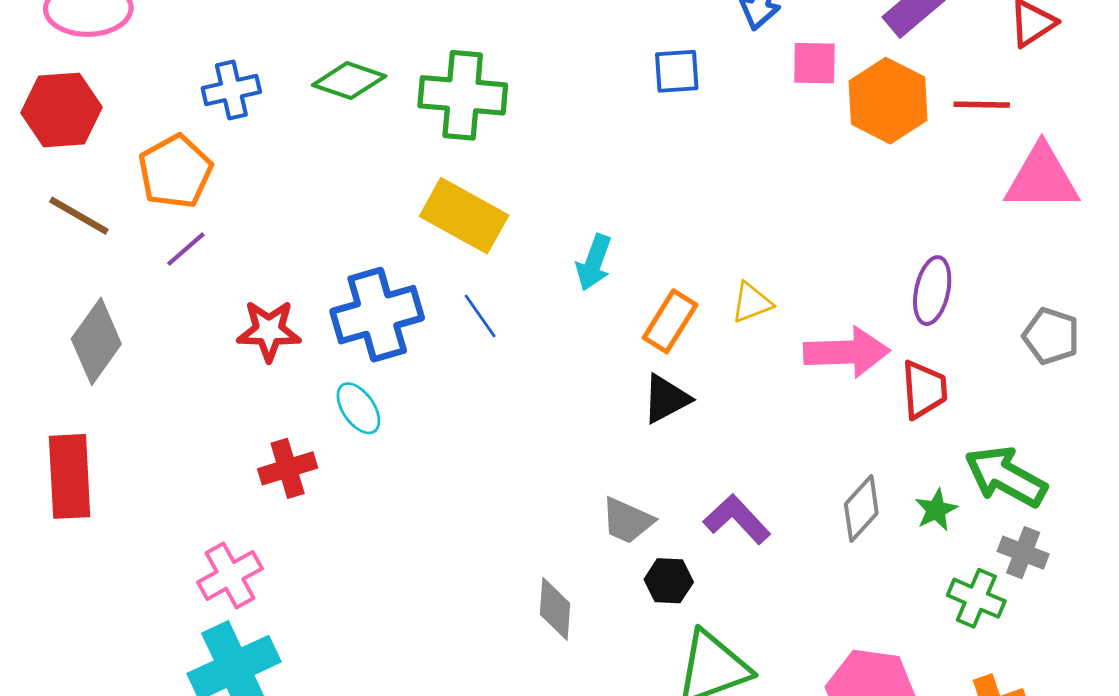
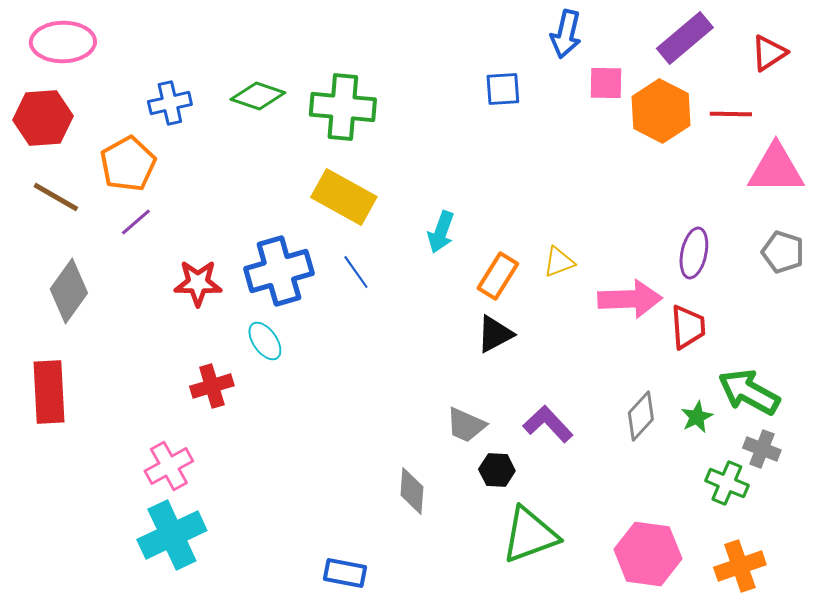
gray pentagon: (1051, 336) -> (783, 252), moved

